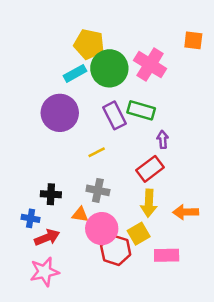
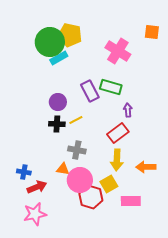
green circle: (109, 68) -> (50, 42), moved
purple circle: (60, 113) -> (58, 102), moved, size x0.6
black cross: (51, 194) -> (57, 124), moved

